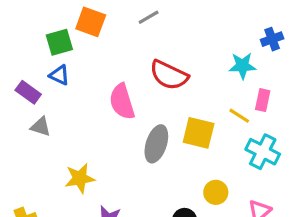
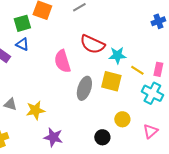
cyan star: (242, 66) -> (117, 55), moved
pink rectangle: (263, 100) -> (158, 69), moved
gray triangle: (41, 127) -> (10, 104), moved

